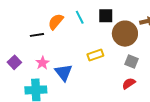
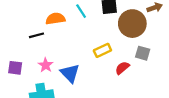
orange semicircle: (56, 22) -> (55, 19), turned 48
purple square: (14, 62) -> (15, 68), turned -32
red semicircle: (129, 83) -> (122, 68), moved

